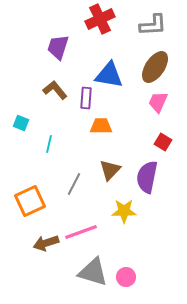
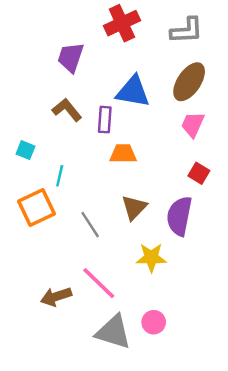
gray line: (74, 184) -> (90, 225), turned -60
orange square: (30, 201) -> (36, 207), moved
pink line: (81, 232) -> (99, 283), turned 64
pink circle: (126, 277) -> (154, 322), moved

